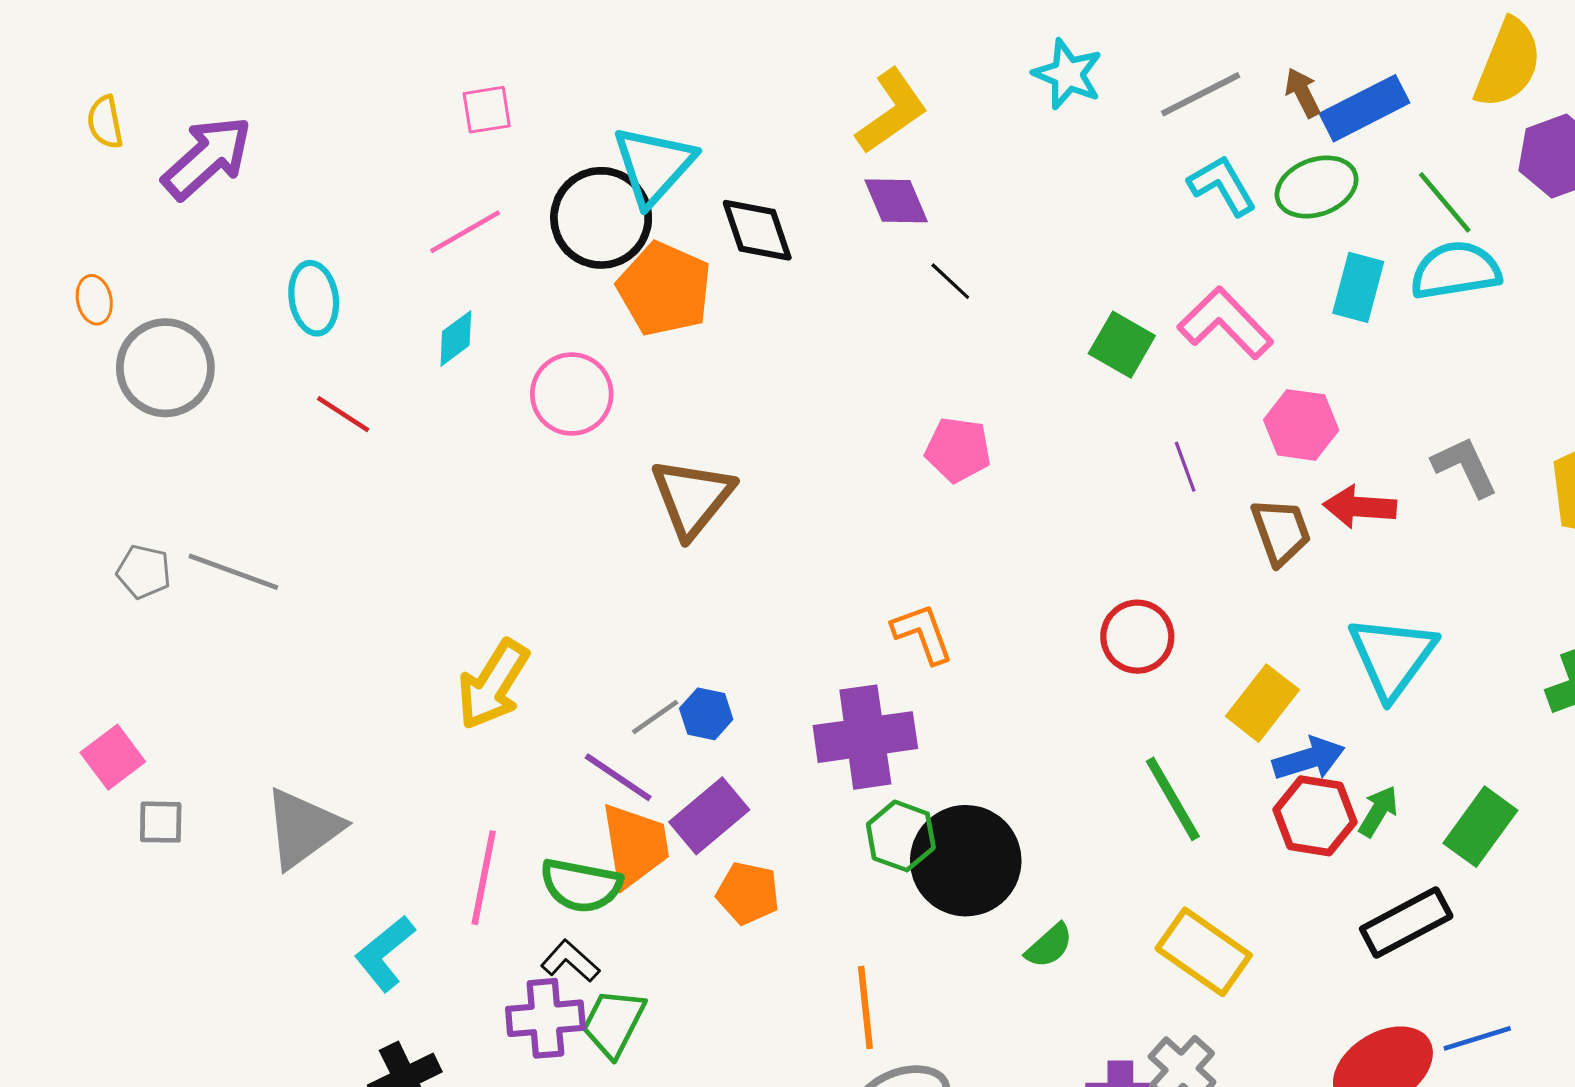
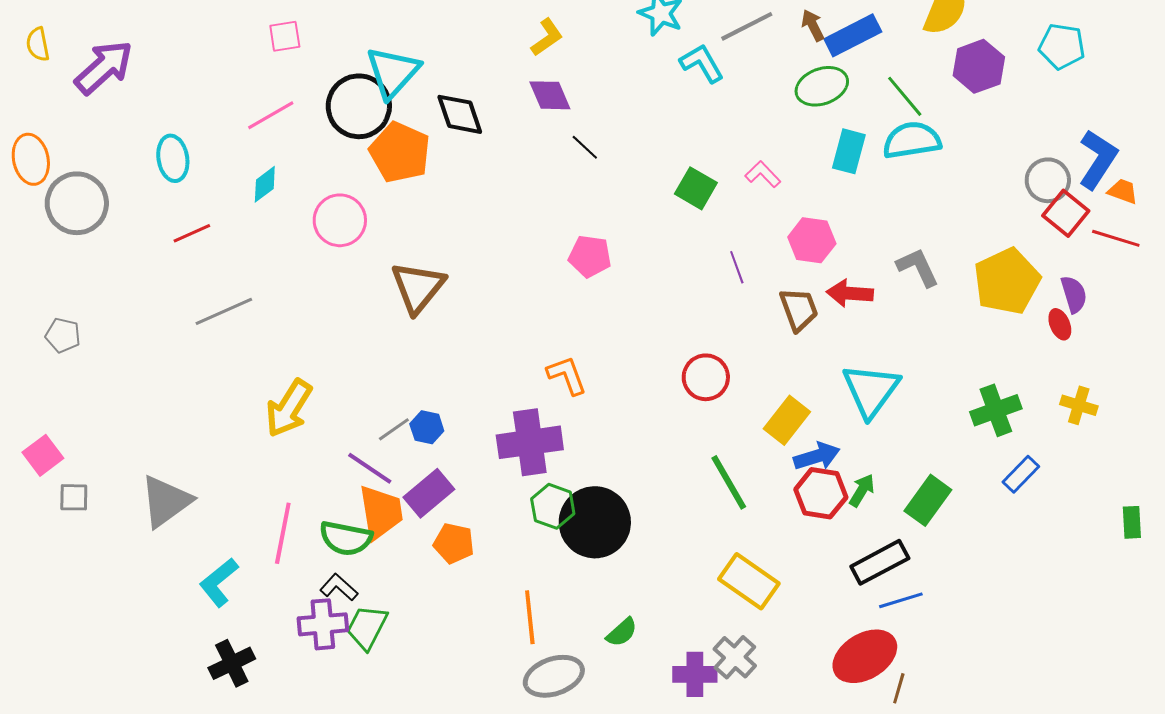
yellow L-shape: (892, 111) -> (547, 37), size x0.7
cyan L-shape: (1222, 185) -> (702, 63), moved
orange ellipse: (94, 300) -> (31, 159), size x1.6
pink L-shape: (1225, 323) -> (763, 174), size x0.6
red line: (343, 414) -> (192, 233), turned -57
gray line: (233, 572) -> (224, 311), moved, turned -44
green semicircle: (1049, 946) -> (622, 632), moved
blue line: (1477, 1038) -> (901, 600), moved

